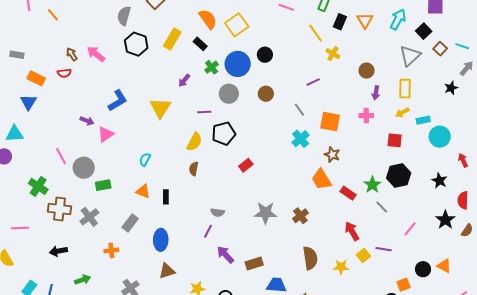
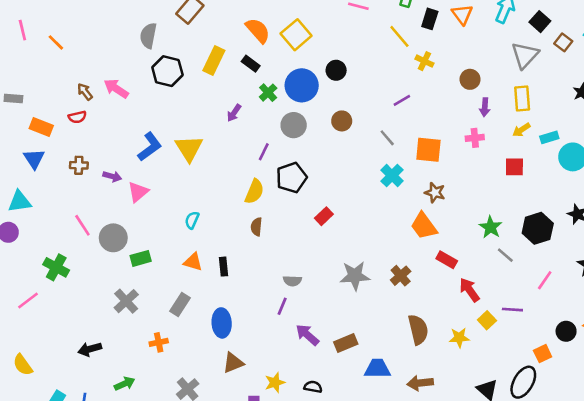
yellow triangle: (160, 108) -> (189, 148), moved
purple line: (204, 112) -> (264, 152), turned -56
black hexagon: (399, 175) -> (538, 228), moved
red rectangle: (348, 193) -> (447, 260), moved
brown cross: (60, 209) -> (79, 165), moved, size x0.6
pink line: (20, 228) -> (28, 300), moved, turned -30

